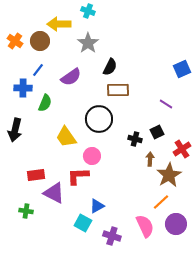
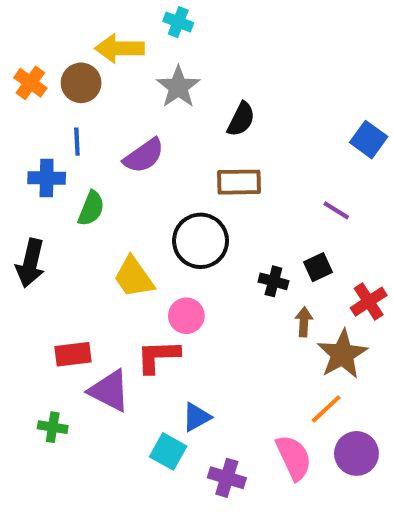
black semicircle: (110, 67) -> (241, 119), moved
blue square: (182, 69) -> (369, 140), turned -30
blue line: (38, 70) -> (77, 142), turned -40

